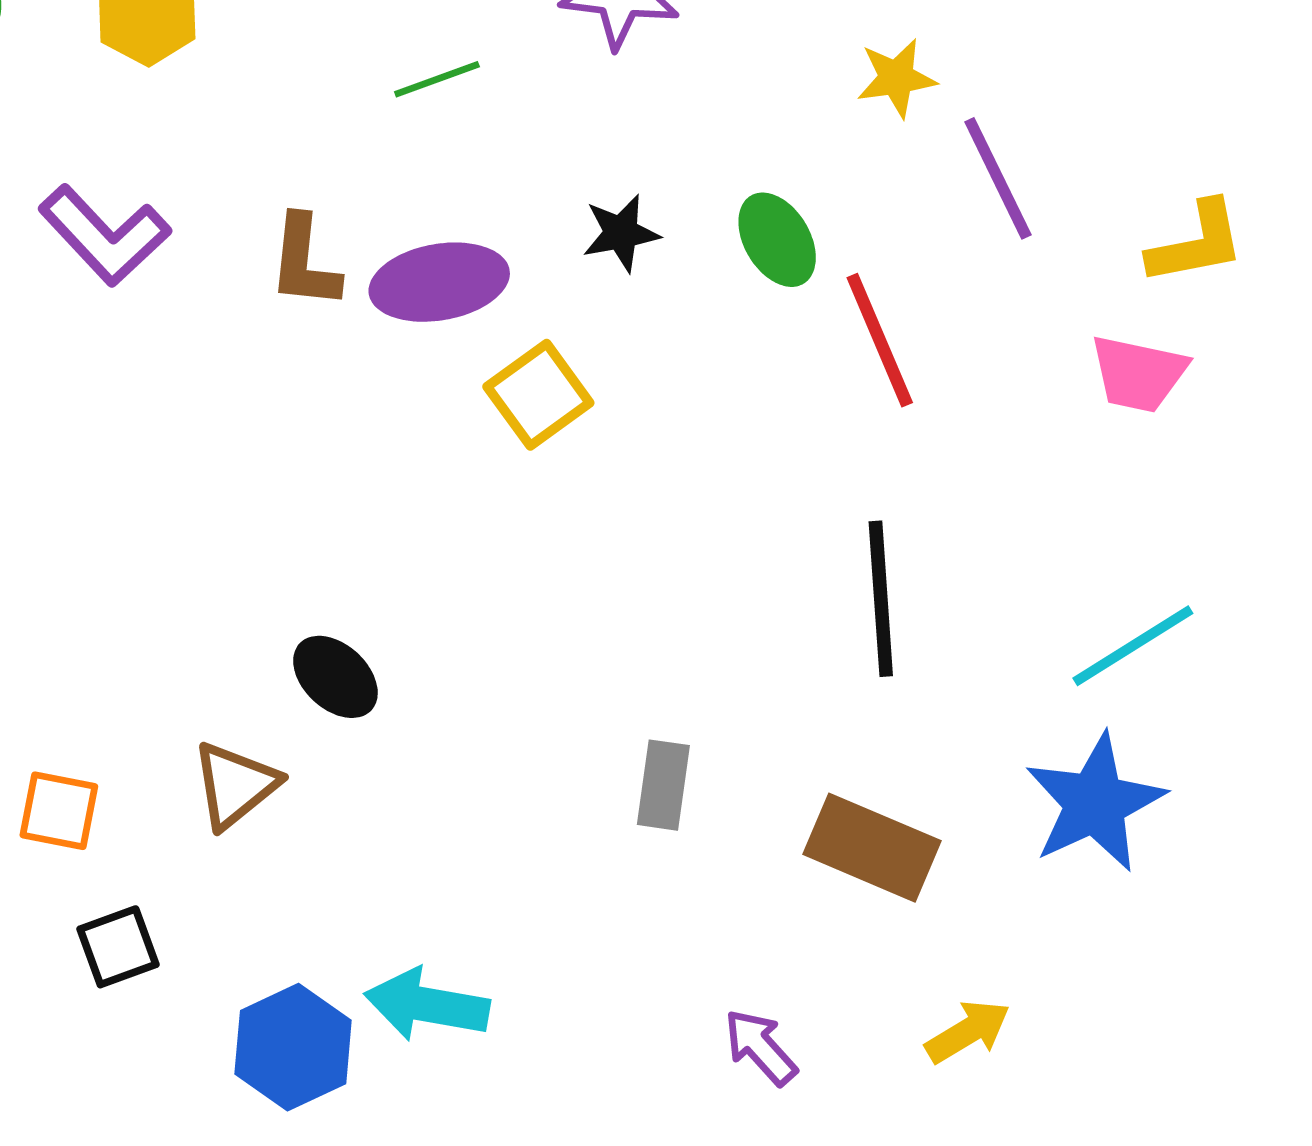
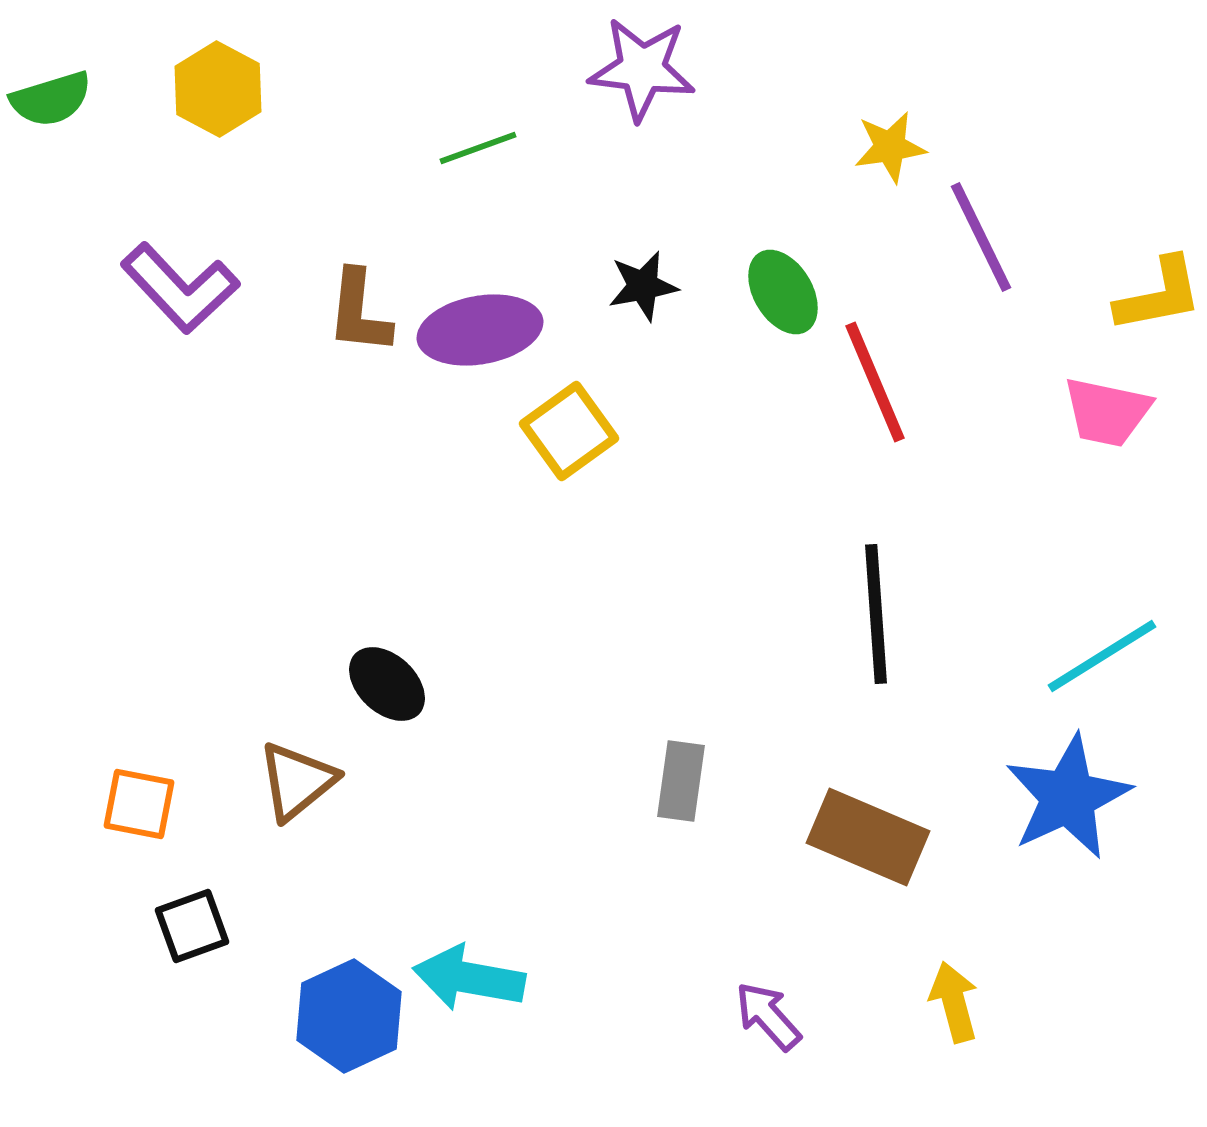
yellow arrow: (968, 1032) -> (954, 1002), turned -74

